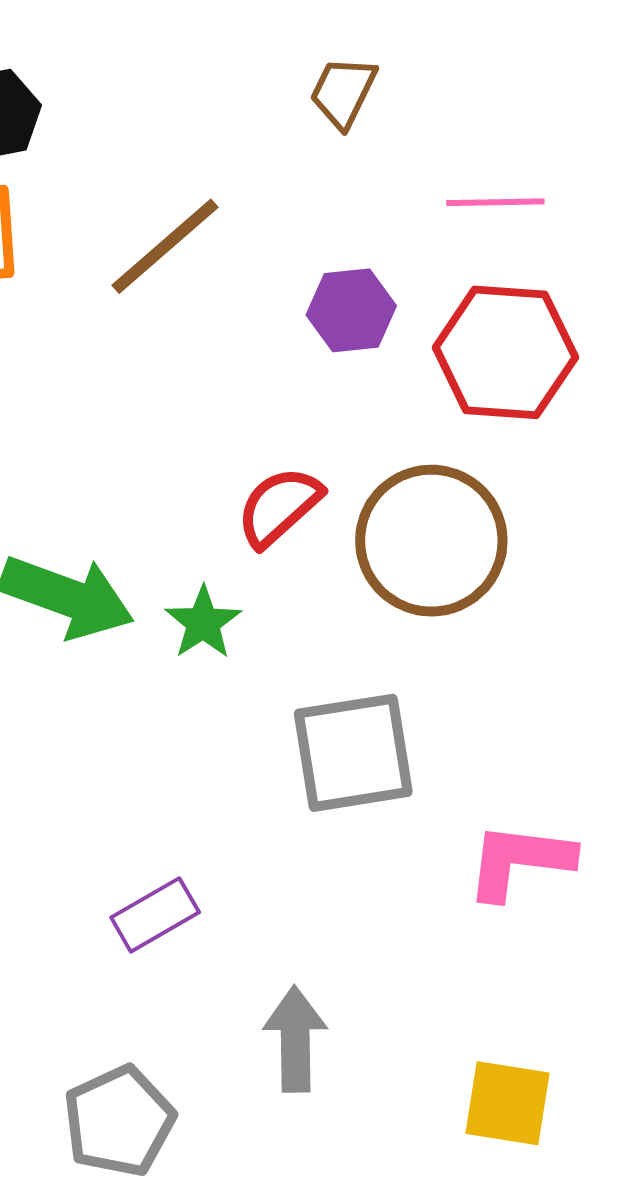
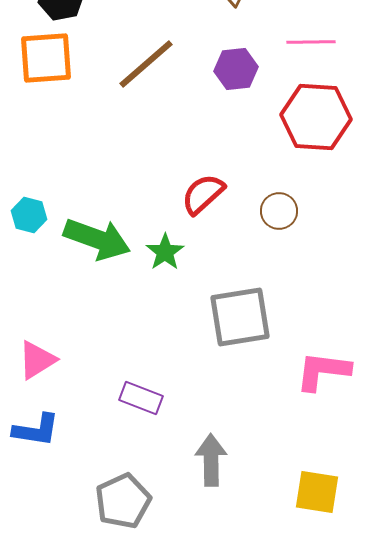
purple hexagon: (351, 310) -> (236, 69), moved
brown circle: (431, 541) -> (279, 211), size x0.5
purple rectangle: (155, 915) -> (141, 398), turned 51

